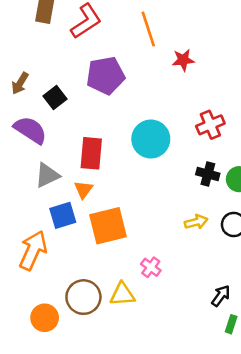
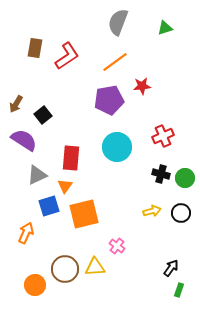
orange line: (148, 29) -> (115, 62), turned 72
purple pentagon: (105, 76) -> (109, 100), moved
orange arrow: (33, 250) -> (26, 233), size x0.7

